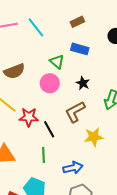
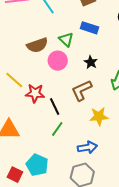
brown semicircle: (14, 71) -> (37, 45), moved
green line: (44, 155) -> (57, 129), moved, turned 35
blue arrow: (73, 168) -> (87, 147), moved

